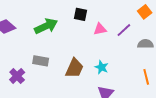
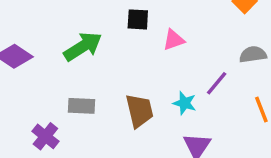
purple line: (124, 30) -> (217, 83), moved
brown trapezoid: (74, 68) -> (140, 111), turned -30

